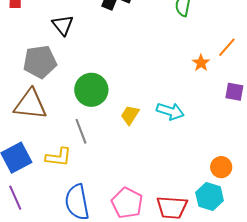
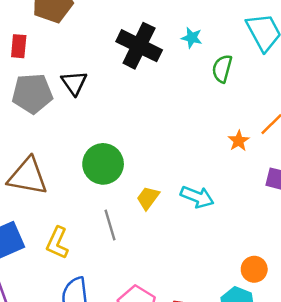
gray pentagon: (40, 62) -> (32, 93), moved
gray line: (81, 131) -> (110, 225), moved
yellow L-shape: (59, 157) -> (57, 243), turned 104

